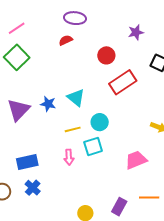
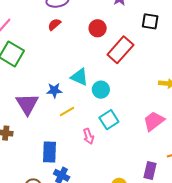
cyan circle: (100, 122) -> (101, 90), moved
yellow line: (73, 129) -> (67, 112), moved
blue rectangle: (27, 162) -> (50, 152), turned -60

